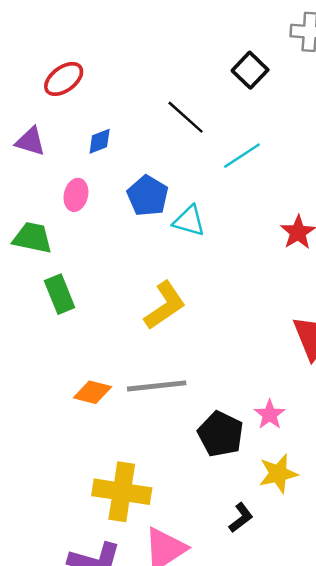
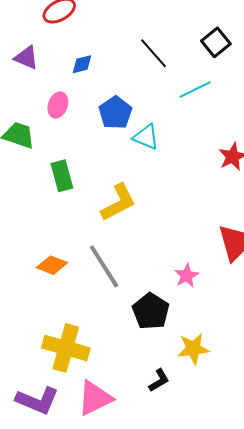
black square: (250, 70) -> (216, 42), moved
green rectangle: (60, 294) -> (62, 176), moved
gray line: (157, 386) -> (104, 266), turned 57
pink star: (270, 414) -> (187, 276), moved

